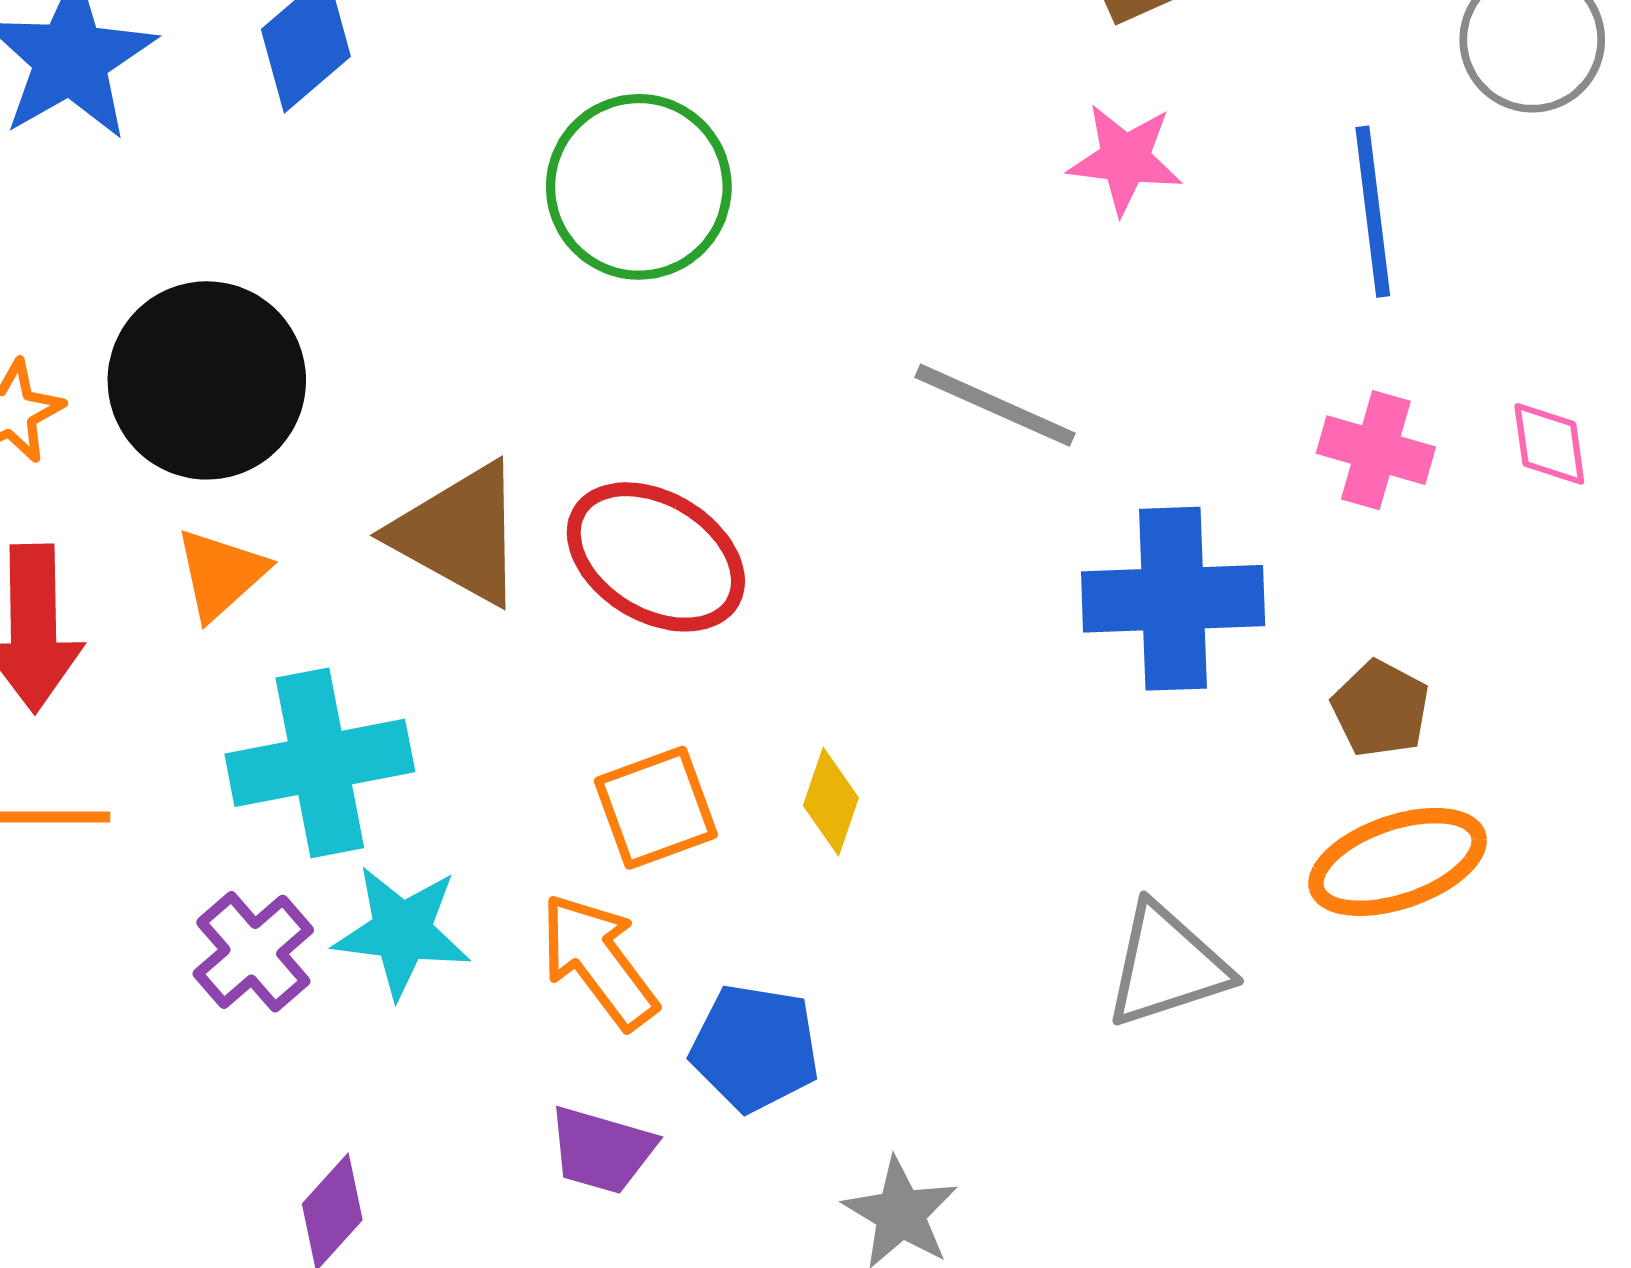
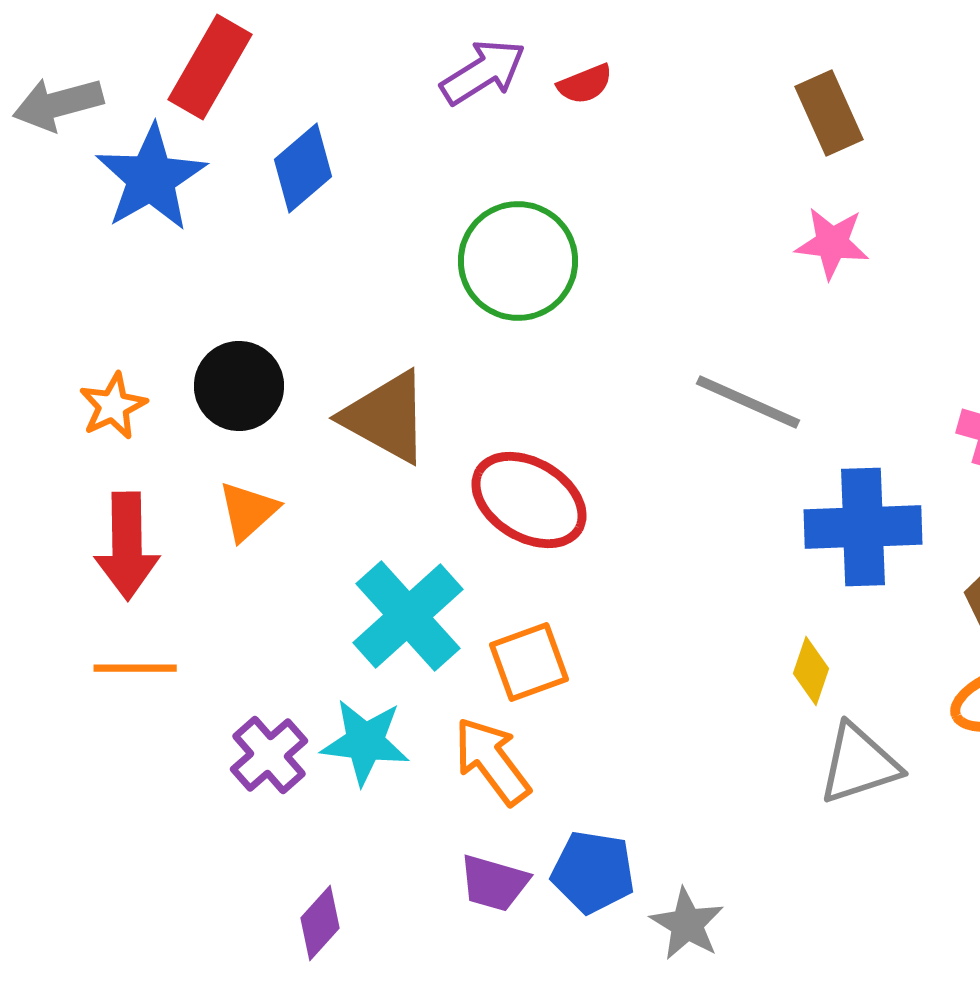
black circle: (207, 380) -> (239, 386), size x0.7
brown triangle: (459, 534) -> (386, 417), moved
cyan cross: (320, 763) -> (408, 616), moved, turned -31
yellow diamond: (831, 802) -> (811, 671), moved
blue pentagon: (755, 1048) -> (593, 872), moved

